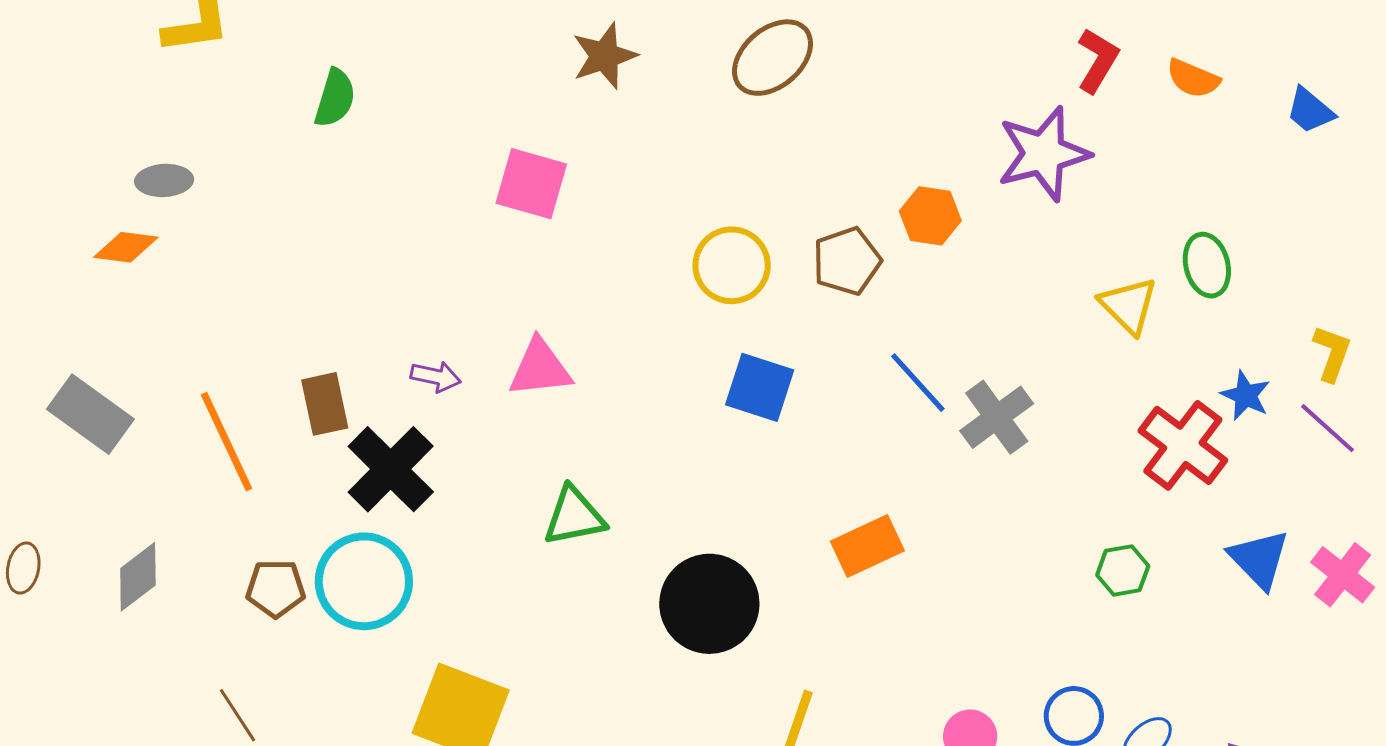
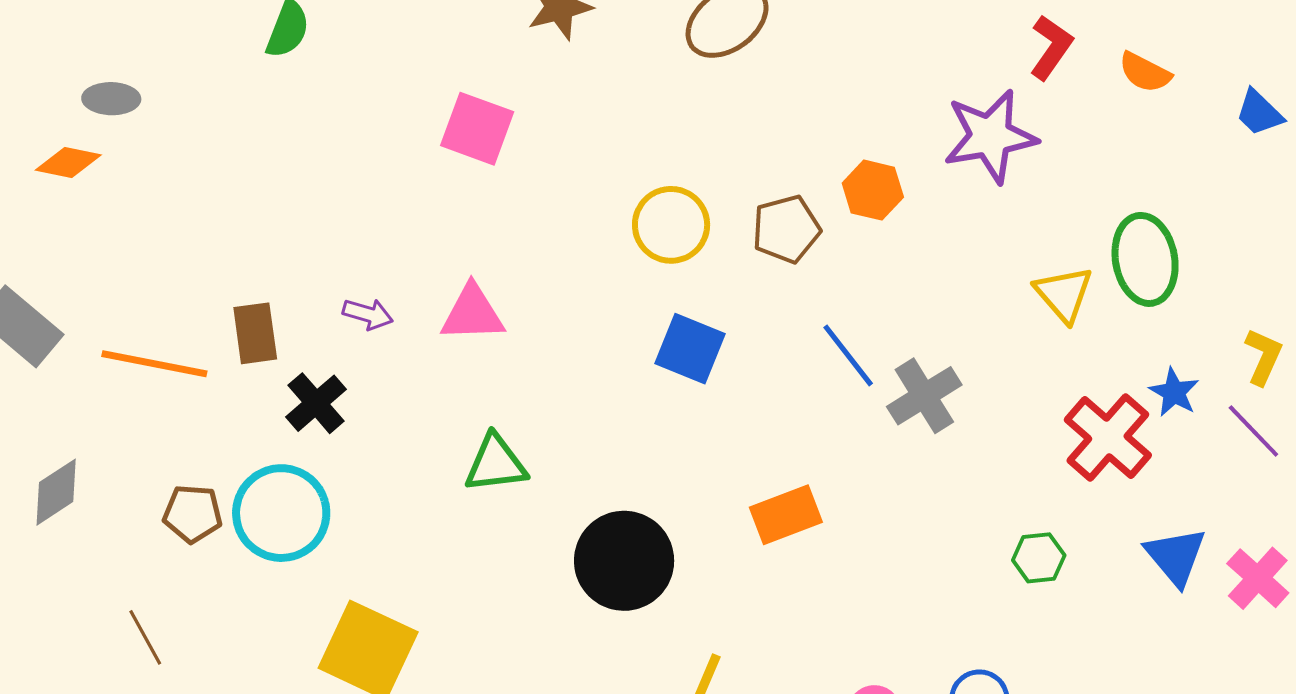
green ellipse: (1207, 265) -> (1145, 259), size x1.4
orange line: (226, 442) -> (154, 364), turned -58
black cross: (391, 469) -> (316, 403), size x0.7

